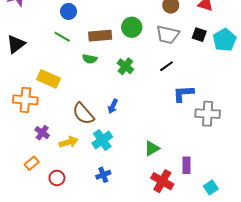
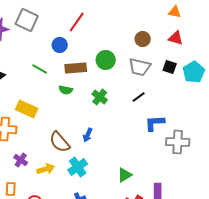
blue circle: (69, 11) -> (60, 45), moved
orange rectangle: (32, 163) -> (11, 189), turned -48

